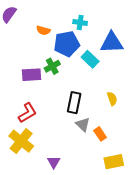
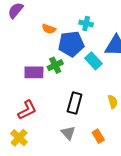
gray triangle: (83, 124) -> (68, 133), moved
yellow cross: (21, 141) -> (19, 138), size x0.7

